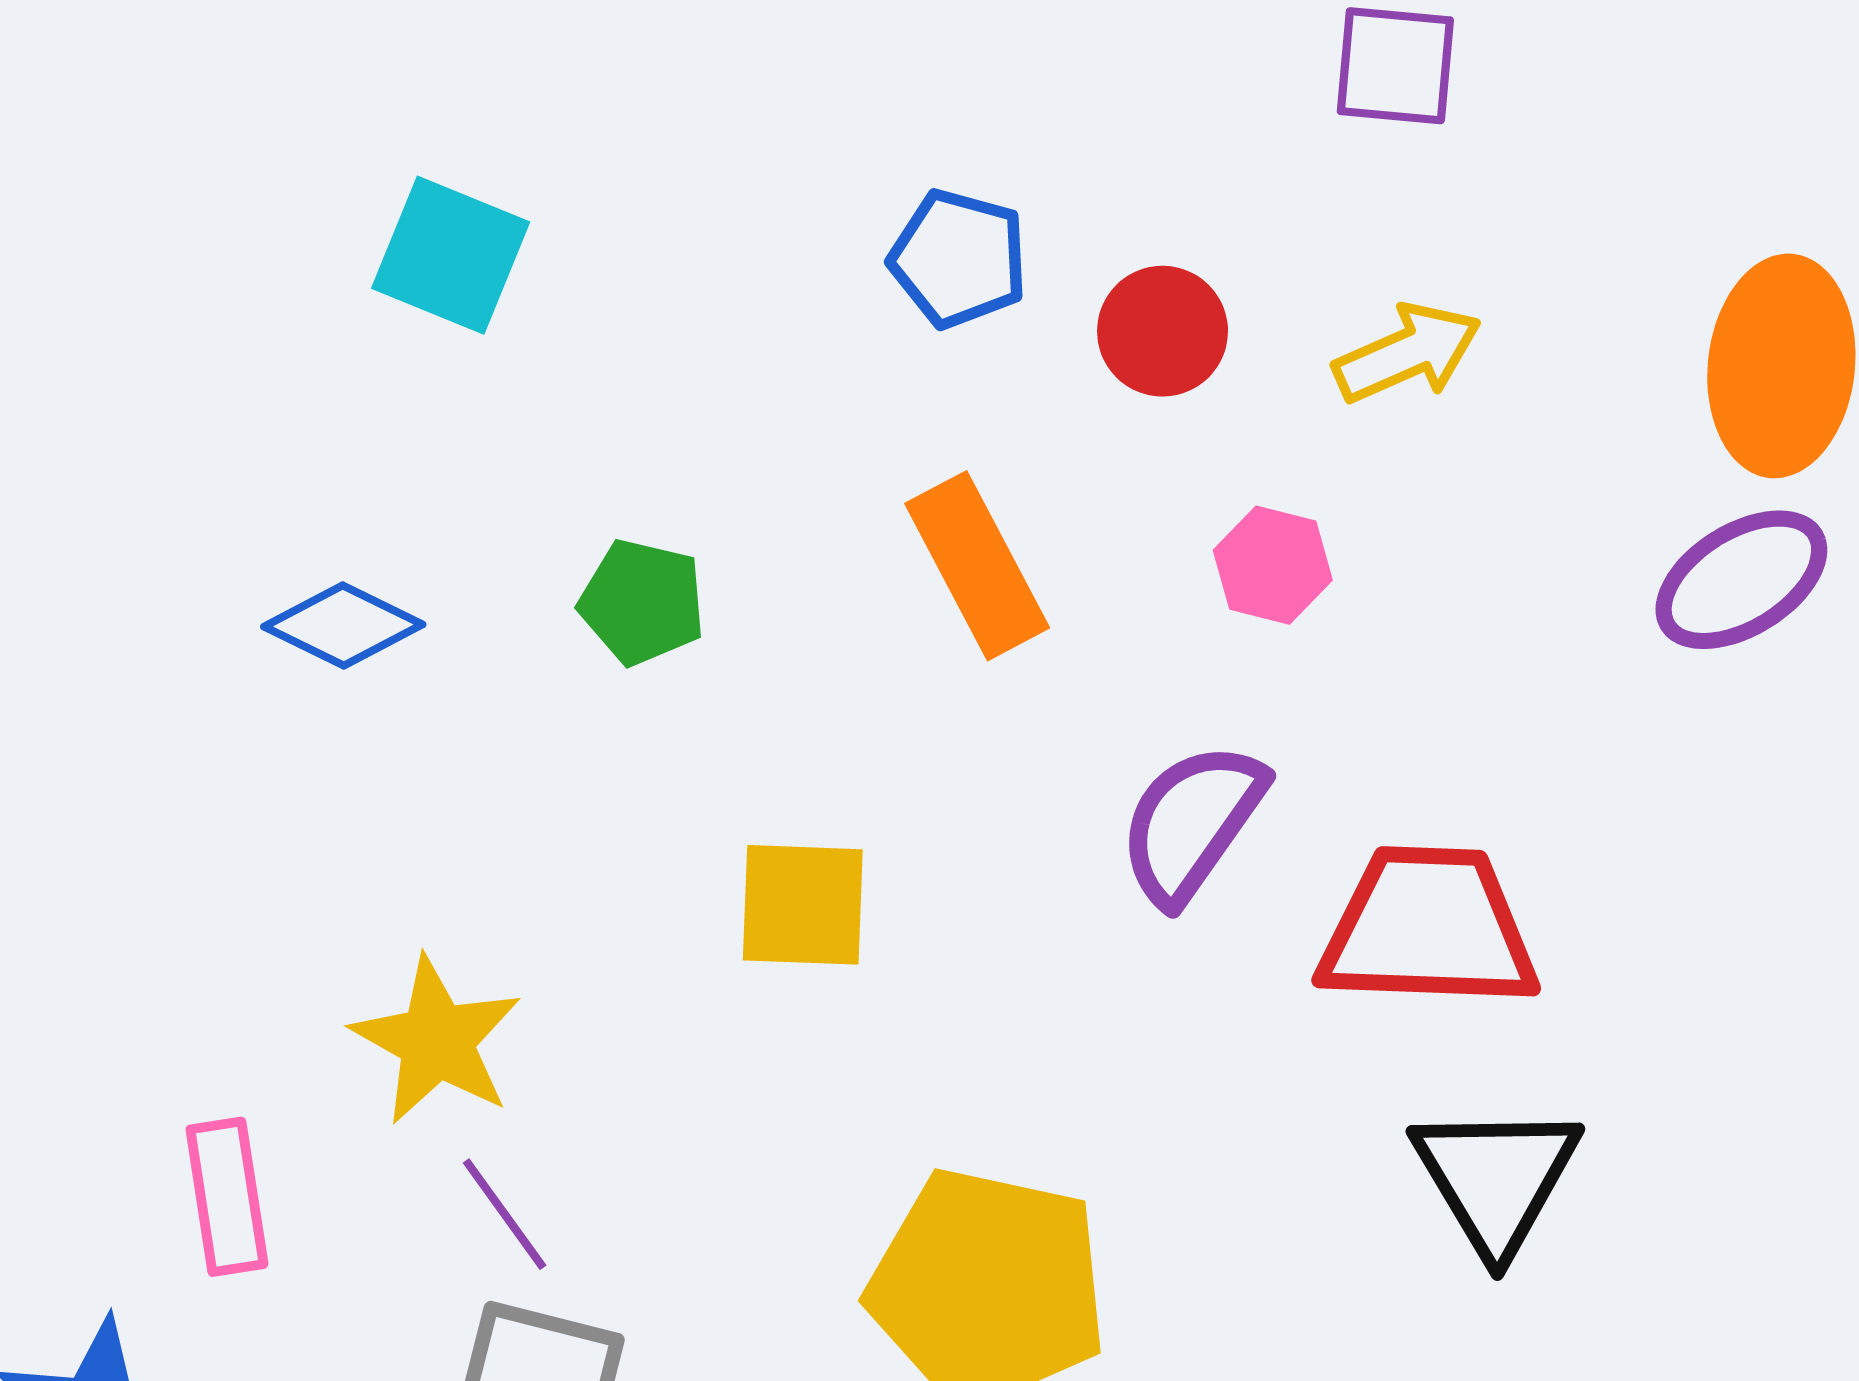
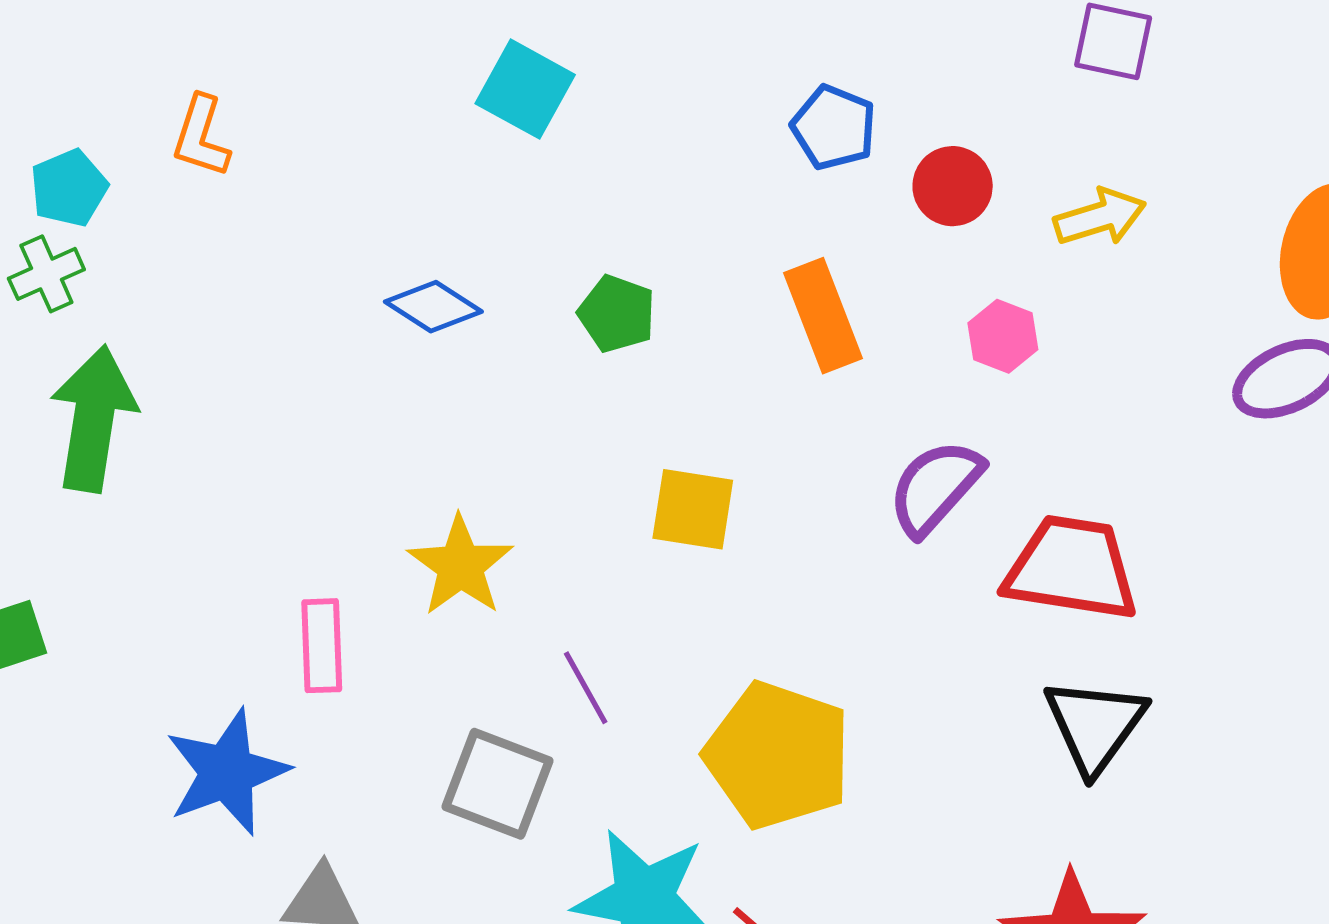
purple line: (505, 1214) -> (586, 688), moved

